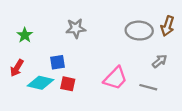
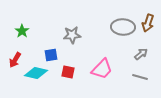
gray star: (76, 28) -> (72, 35), moved
red square: (68, 84) -> (68, 72), moved
gray line: (148, 87) -> (140, 77), moved

